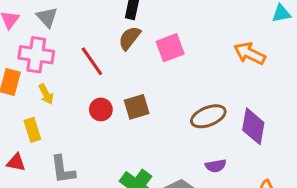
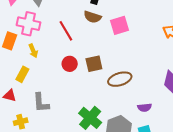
brown semicircle: (130, 38) -> (92, 17), turned -114
brown ellipse: (208, 116) -> (120, 79), moved
yellow rectangle: (32, 130) -> (22, 74), turned 42

